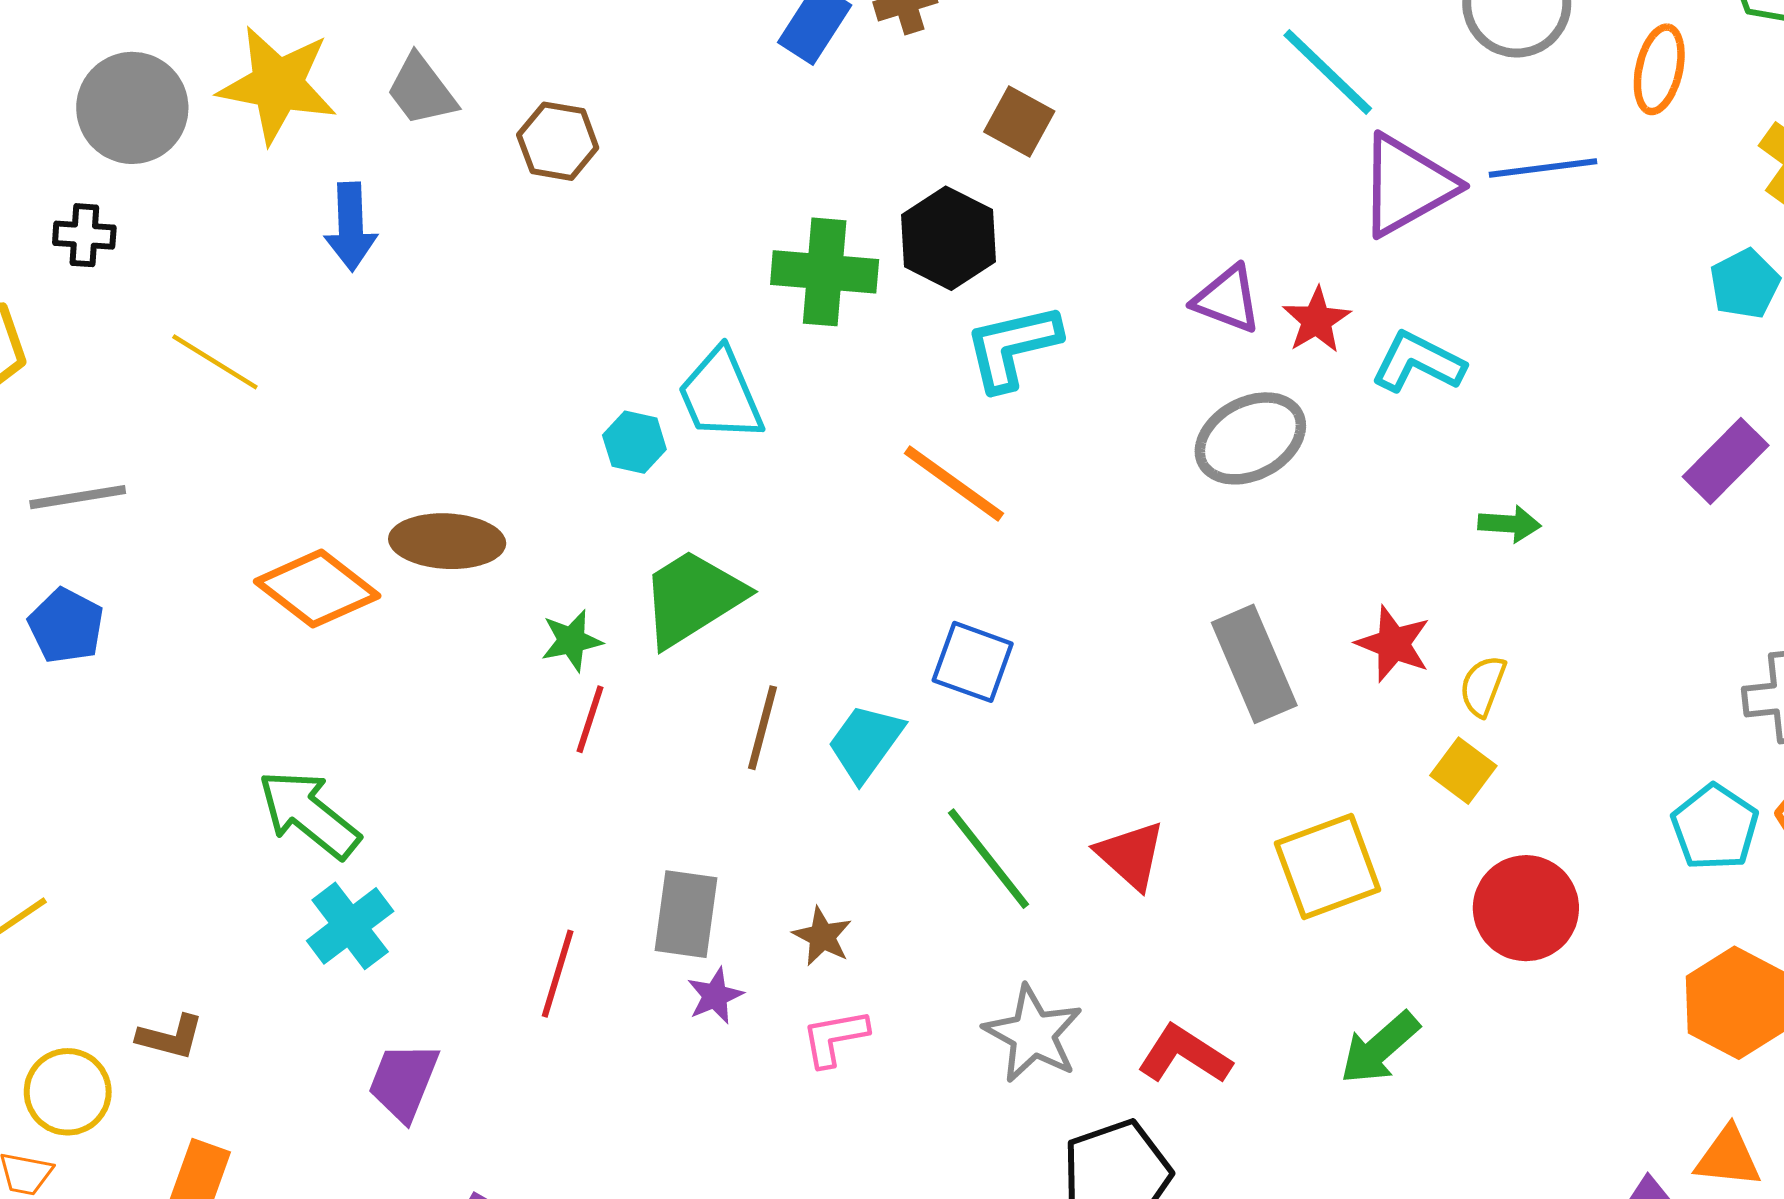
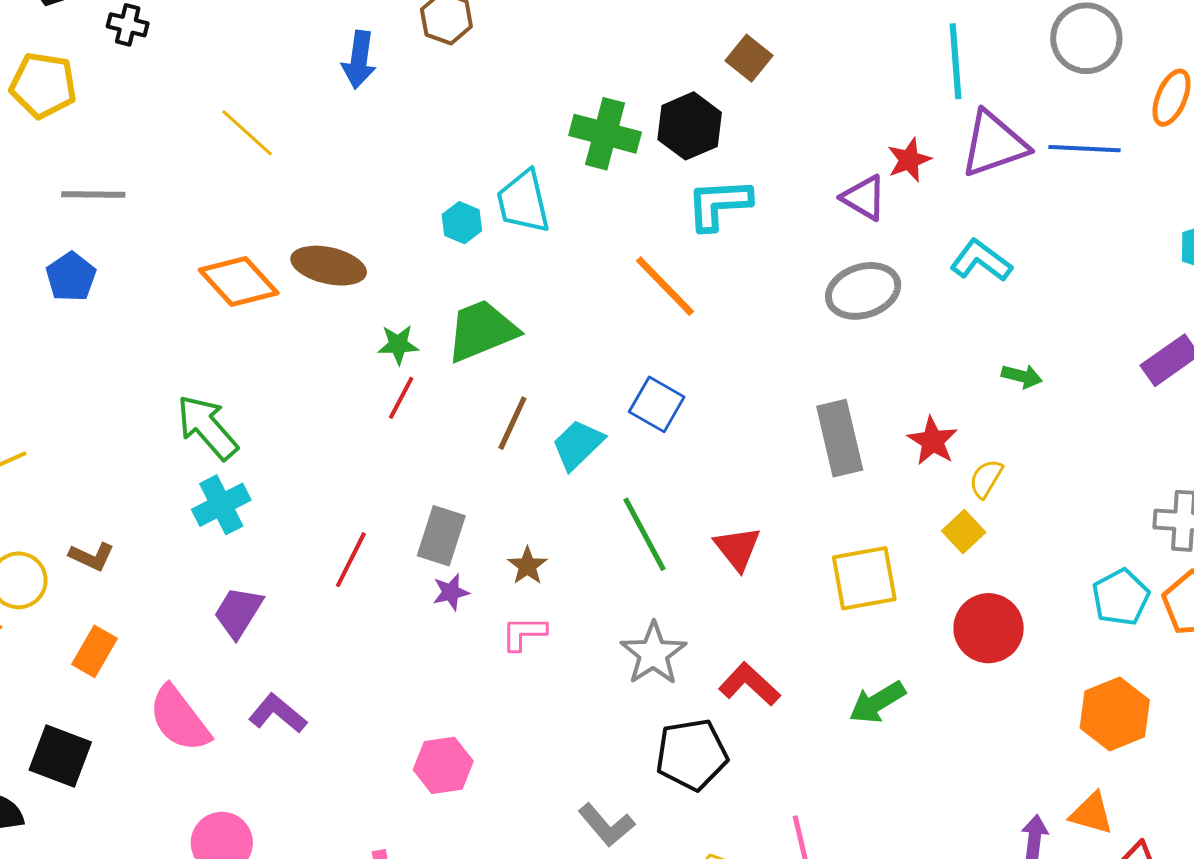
cyan line: (1328, 72) -> (956, 61), turned 32
blue arrow: (351, 227) -> (359, 60), moved
red star: (1317, 320) -> (909, 160), moved
yellow line: (215, 362) -> (247, 133), moved

